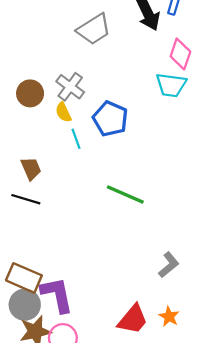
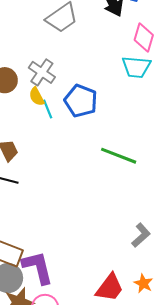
cyan line: (76, 139) -> (48, 109), moved
green line: (125, 195) -> (119, 156), moved

